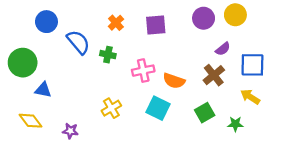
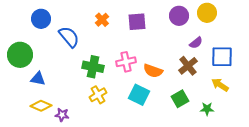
green cross: (108, 55) -> (93, 67), moved, size x1.5
yellow diamond: (31, 121) -> (41, 106), moved, turned -30

